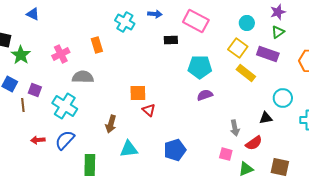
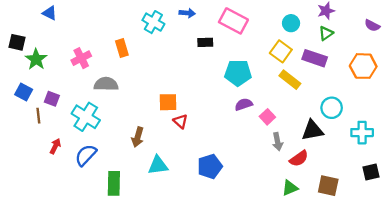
black triangle: (266, 118) -> (312, 130), size x1.5
red arrow: (38, 140) -> (55, 146), moved, turned 120
pink square: (226, 154) -> (267, 117), moved, turned 32

